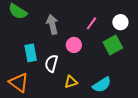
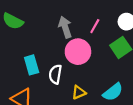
gray arrow: (52, 24) -> (65, 27), moved
pink circle: (74, 45) -> (78, 52), size x1.5

